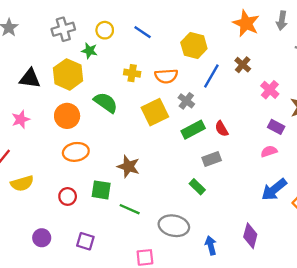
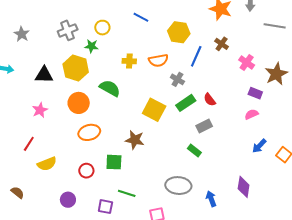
blue line: (143, 32) -> (141, 17), moved
yellow square: (155, 112) -> (154, 110), moved, turned -30
blue arrow: (274, 190) -> (259, 146), size x0.7
green line: (130, 209) -> (127, 193), moved
purple circle: (42, 238) -> (68, 200), moved

